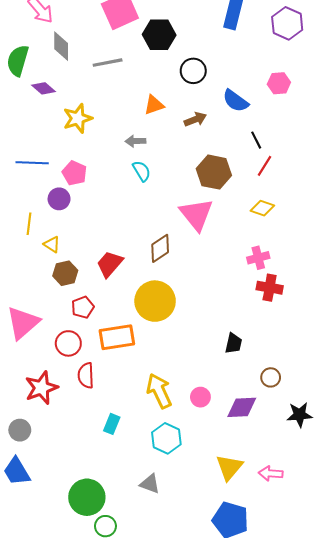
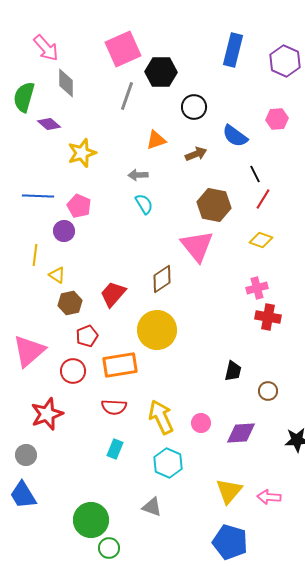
gray line: (108, 63) -> (127, 96), moved, turned -60
red semicircle: (86, 375) -> (114, 407), moved, turned -85
brown circle: (271, 377) -> (268, 391), moved

